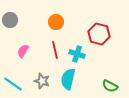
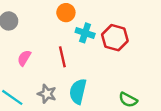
orange circle: (56, 22) -> (66, 13), moved
cyan cross: (77, 54) -> (85, 33), moved

